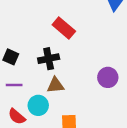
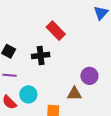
brown triangle: (55, 85) -> (74, 94), moved

